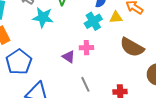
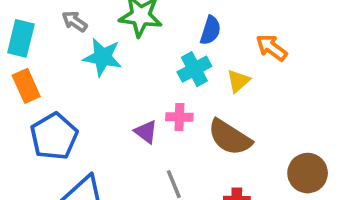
yellow triangle: (116, 17) -> (238, 81), moved, turned -40
brown semicircle: (132, 47) -> (230, 137), moved

